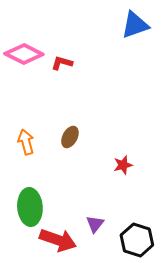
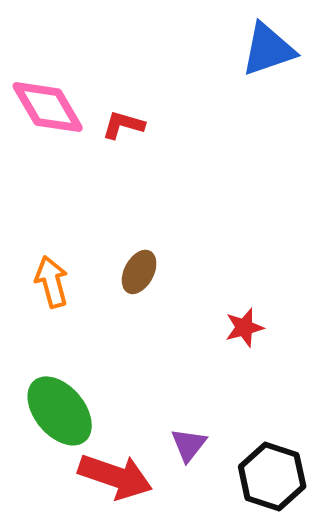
pink diamond: (24, 54) -> (48, 107), turned 33
green ellipse: (30, 207) -> (60, 411), turned -36

